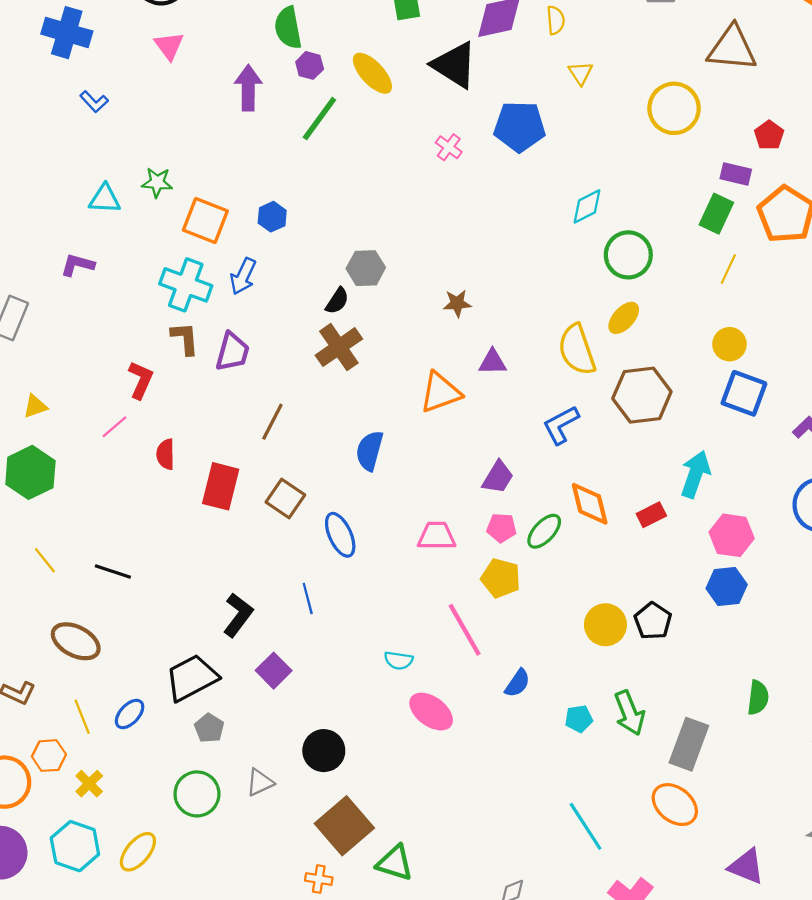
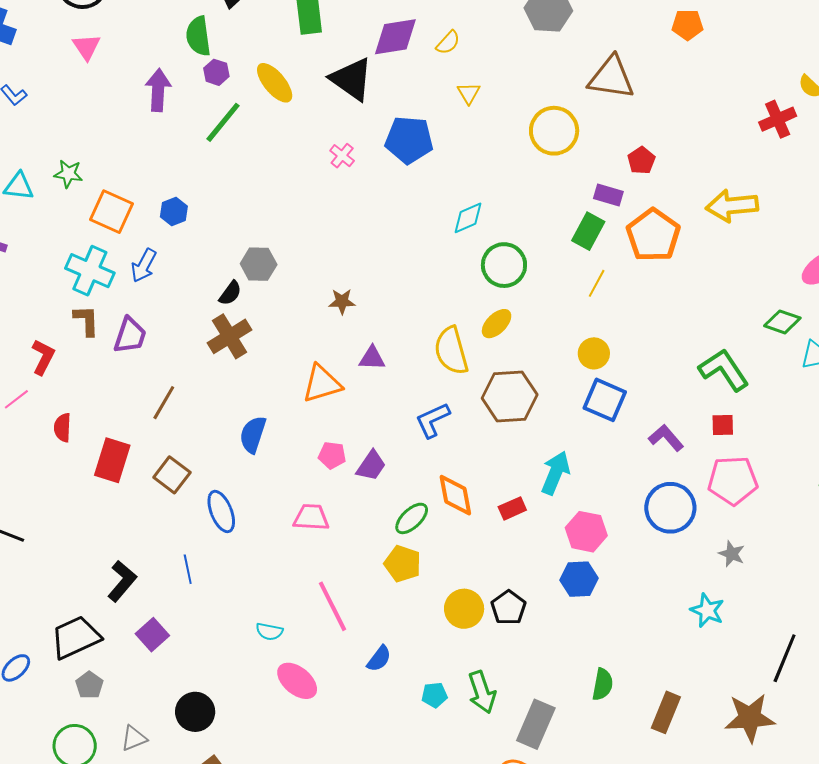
yellow semicircle: (556, 20) -> (448, 43), turned 44
pink pentagon: (501, 528) -> (332, 455), moved
yellow pentagon: (501, 578) -> (403, 564), moved

